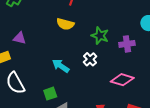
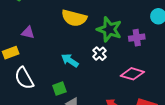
yellow semicircle: (65, 24) -> (74, 18), size x1.4
green star: (100, 36) -> (109, 29), size x1.4

